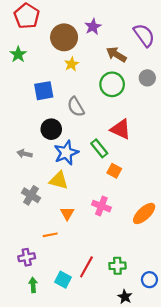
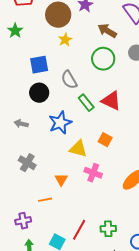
black circle: (51, 129) -> (39, 93), moved
green rectangle: (99, 148) -> (86, 103), moved
yellow triangle: (59, 180) -> (78, 149), moved

